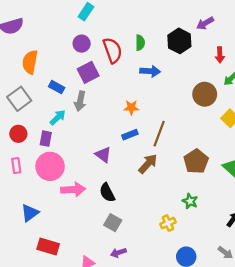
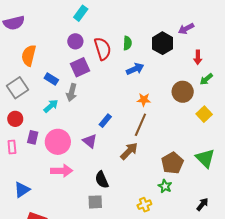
blue arrow: (150, 71) -> (135, 69), turned -30
orange star: (131, 107) -> (144, 100), moved
blue rectangle: (130, 135) -> (105, 121), moved, turned -32
purple rectangle: (46, 139) -> (33, 137), moved
brown pentagon: (196, 161) -> (172, 163), moved
pink circle: (50, 166) -> (58, 142), moved
black semicircle: (107, 193) -> (102, 180), moved
gray square: (113, 223) -> (95, 202), turned -35

